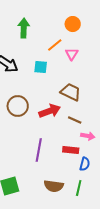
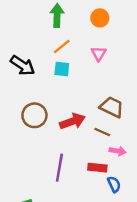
green arrow: (24, 28) -> (57, 16), moved
orange line: (55, 45) -> (62, 46), moved
brown trapezoid: (71, 92) -> (112, 107), moved
blue semicircle: (85, 164) -> (114, 184), turned -40

